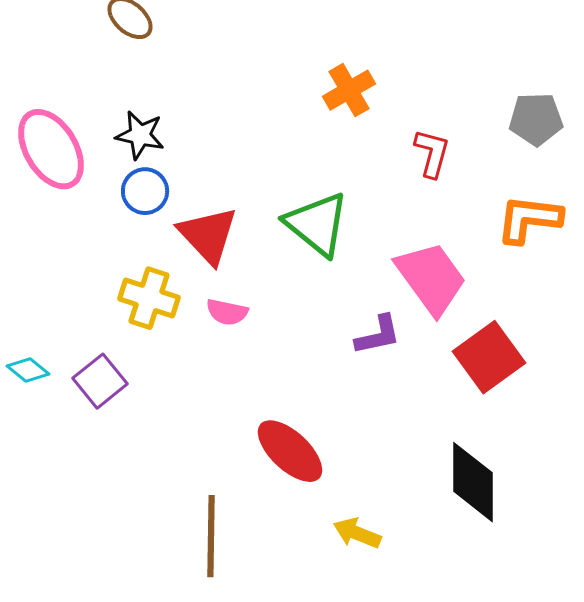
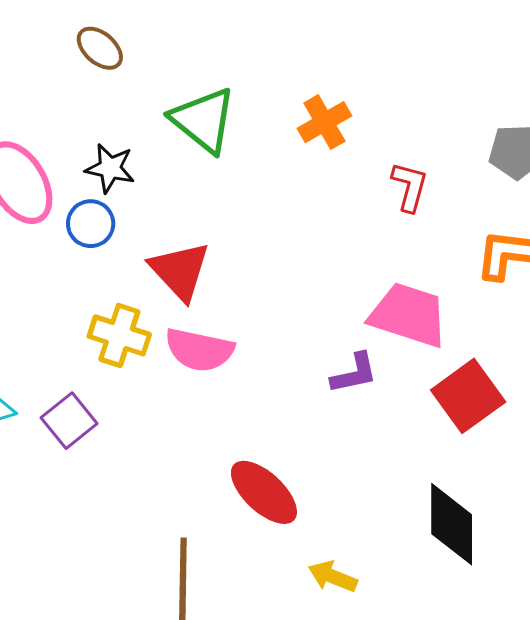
blue circle: (145, 191) -> (91, 224), moved
green triangle: (317, 224) -> (203, 120), moved
pink trapezoid: (431, 278) -> (409, 315), turned -36
pink semicircle: (227, 312) -> (199, 350), size x1.6

